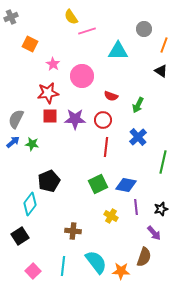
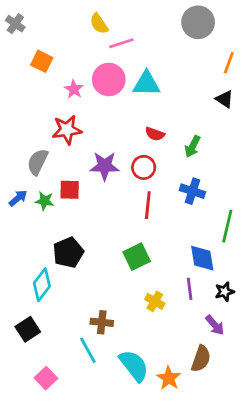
gray cross: (11, 17) -> (15, 24), turned -32
gray circle: (144, 29) -> (198, 22), moved, size x1.5
cyan triangle: (118, 51) -> (146, 84), moved
pink circle: (82, 76) -> (109, 79), moved
red square: (50, 116) -> (70, 190), moved
gray semicircle: (16, 119) -> (38, 162), moved
blue cross: (138, 137) -> (192, 191), turned -30
blue diamond: (126, 185) -> (202, 258), moved, turned 70
cyan line: (63, 266) -> (88, 350), moved, turned -36
orange star: (121, 271) -> (169, 378), turned 30

